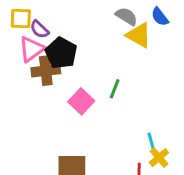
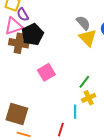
green line: (115, 89) -> (84, 82), moved
pink square: (81, 101) -> (46, 72), moved
yellow cross: (159, 158) -> (89, 98), moved

